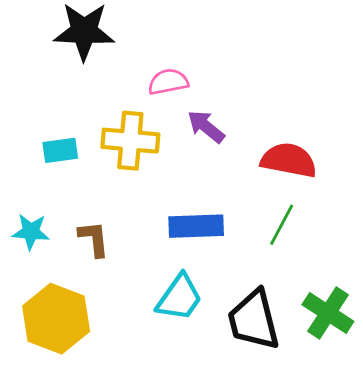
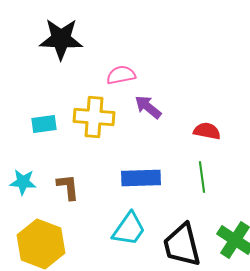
red semicircle: (289, 160) -> (207, 131), size x0.7
green line: (282, 225) -> (202, 177), turned -36

